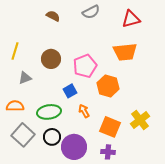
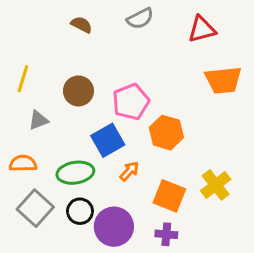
orange trapezoid: (125, 52) -> (223, 80), moved
blue square: (70, 91) -> (108, 140), size x1.5
orange arrow: (84, 111) -> (129, 171), turned 72

